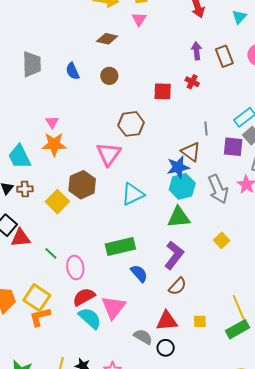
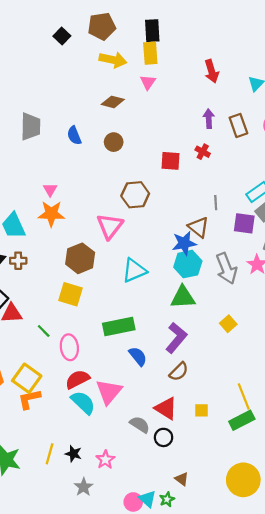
yellow square: (57, 202) -> (71, 294), moved, turned -30
red triangle: (167, 321) -> (166, 408), turned 35

